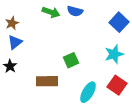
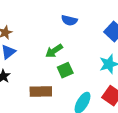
green arrow: (51, 12) -> (54, 51), moved, turned 126

